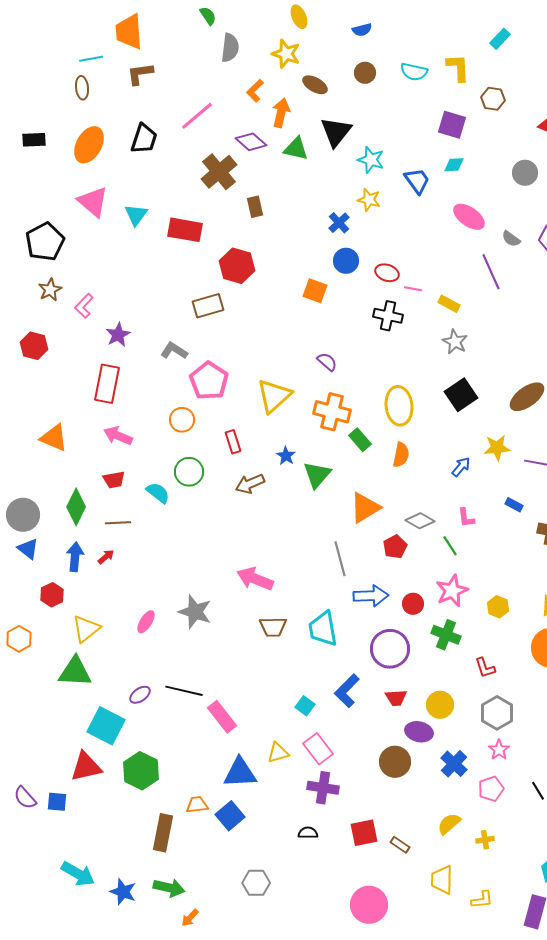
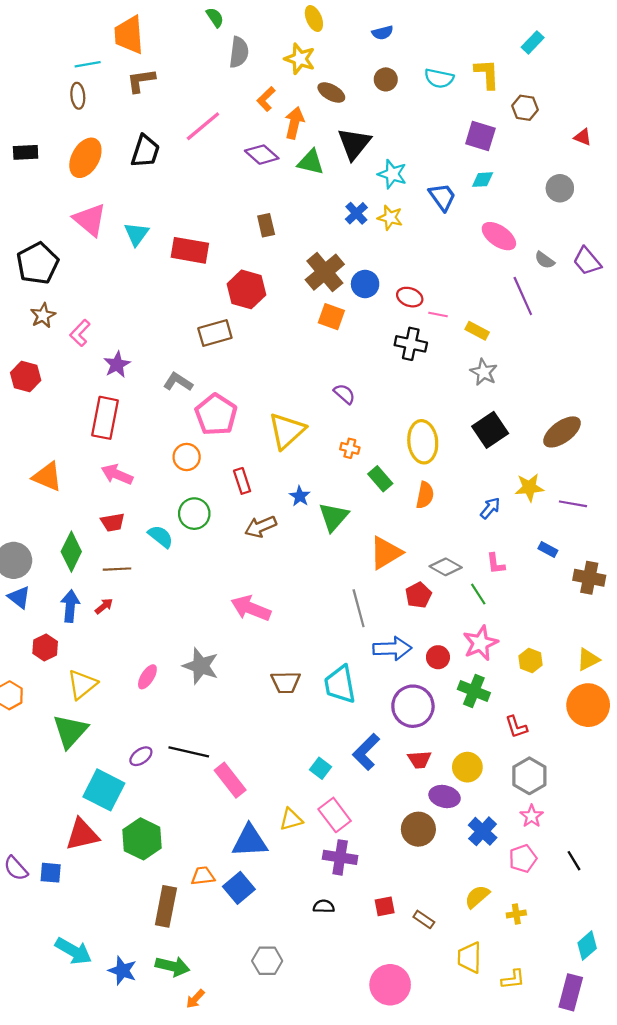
brown cross: (219, 172) -> (325, 272), moved
blue cross: (339, 223) -> (356, 213), moved
orange cross: (332, 412) -> (350, 448), size x0.5
pink arrow: (255, 579) -> (251, 608), moved
green triangle: (75, 672) -> (70, 731), turned -51
red square: (364, 833) -> (385, 906), size x0.7

